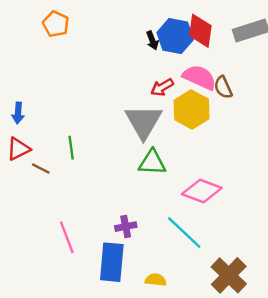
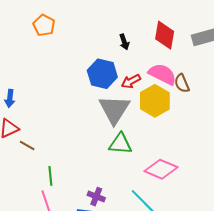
blue hexagon: (175, 36) -> (102, 74), moved
green line: (71, 148) -> (50, 176), moved
purple cross: (126, 227) -> (96, 197), turned 30

